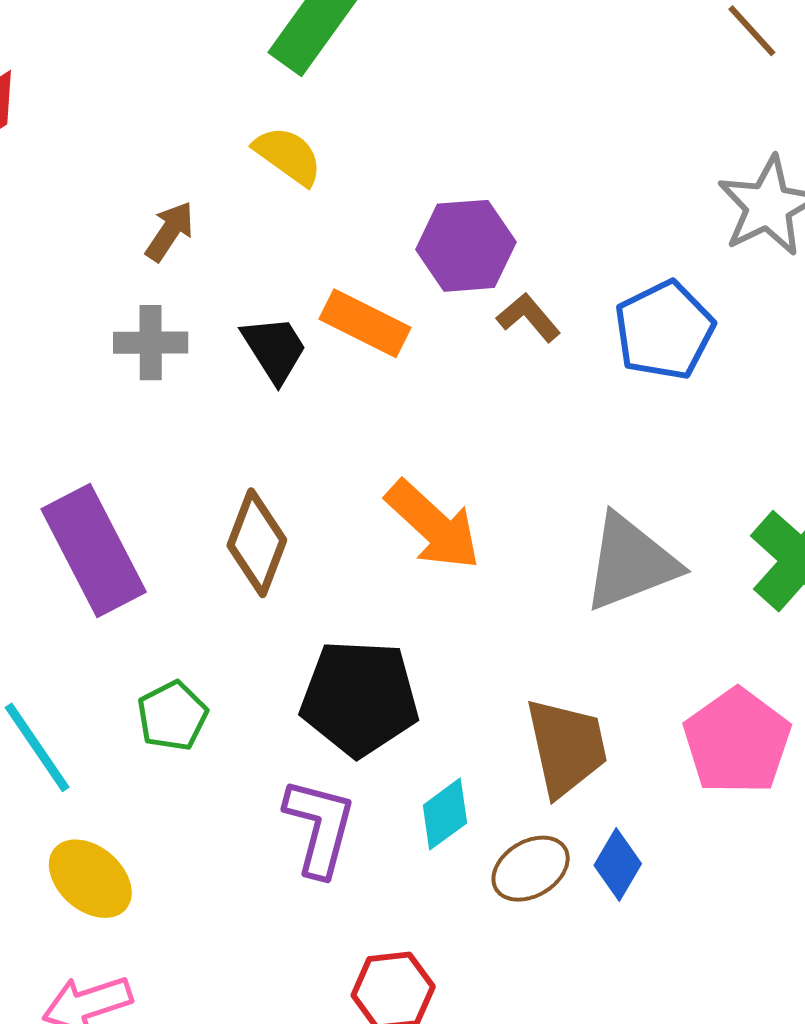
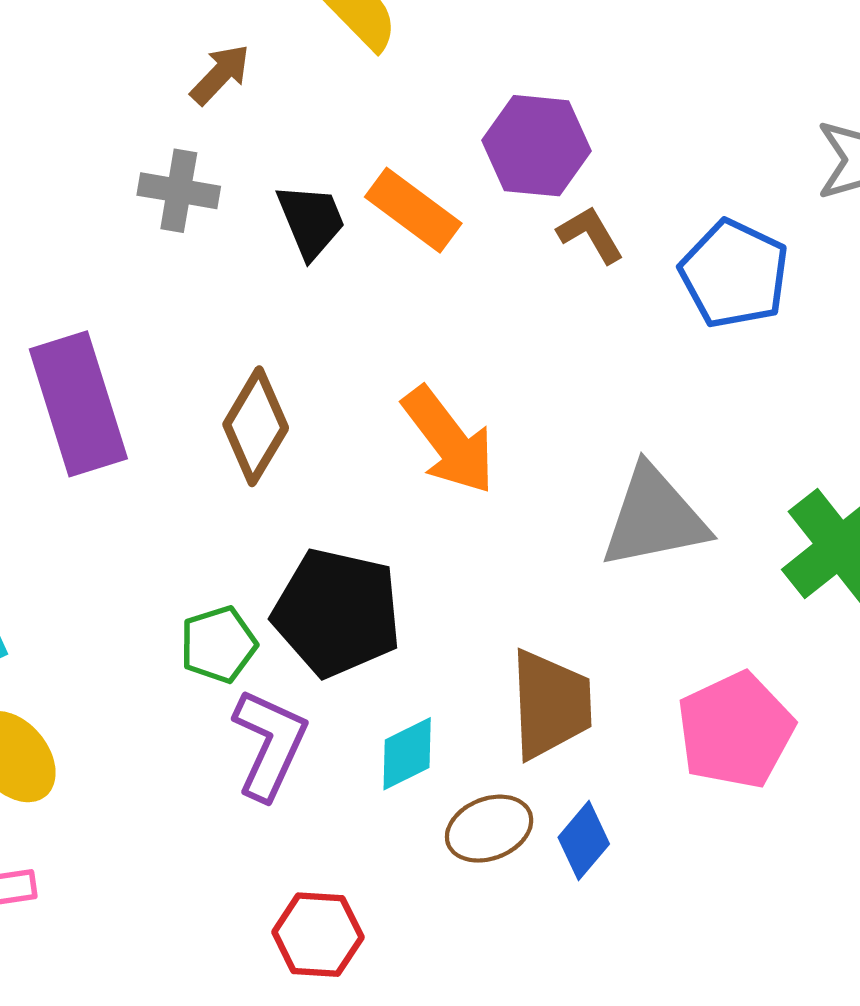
blue pentagon: (664, 330) -> (734, 274), turned -30
green pentagon: (172, 716) -> (218, 644), moved

